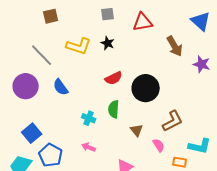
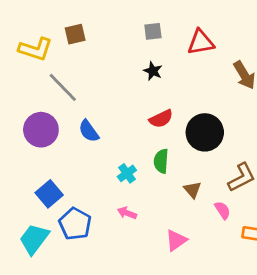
yellow L-shape: (79, 46) -> (35, 49), moved
cyan cross: (89, 118) -> (127, 173), turned 32

